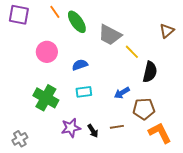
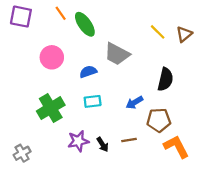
gray trapezoid: (110, 35) -> (117, 54), moved
yellow line: (132, 52) -> (158, 32), moved
green cross: (46, 98) -> (51, 108), turned 30

